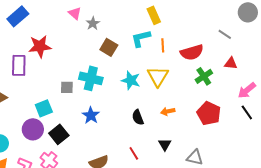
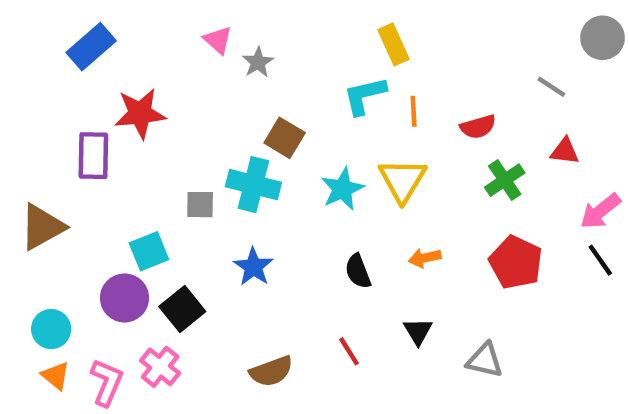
brown square: (109, 47) -> (285, 138), moved
red semicircle: (192, 52) -> (478, 127), size x0.7
cyan star: (131, 80) -> (342, 189), turned 30

